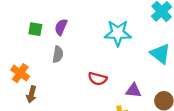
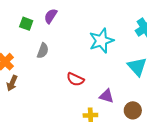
purple semicircle: (61, 27) -> (51, 16), moved
cyan star: (118, 33) -> (101, 41), turned -30

